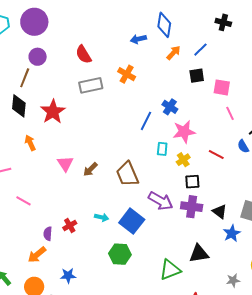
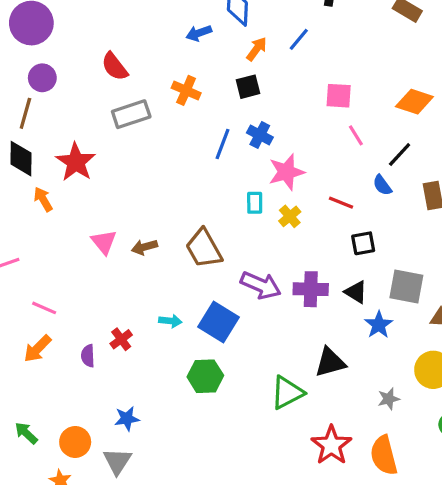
black square: (197, 76) -> (248, 87), moved
blue line: (146, 121) -> (222, 144), moved
orange arrow: (30, 143) -> (43, 199), moved
brown arrow: (90, 169) -> (144, 247), turned 35
black square: (192, 182) -> (363, 243), moved
orange arrow: (37, 255) -> (37, 349), moved

